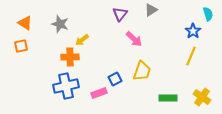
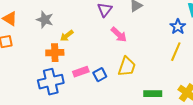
pink rectangle: (99, 93) -> (81, 72), moved

